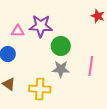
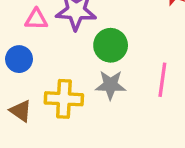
yellow cross: (40, 89) -> (64, 99), moved

